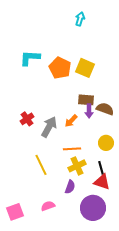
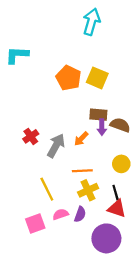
cyan arrow: (80, 19) -> (91, 22), size x1.6
cyan L-shape: (30, 58) -> (17, 55), moved
pink semicircle: (48, 206) -> (61, 214), moved
pink square: (15, 212) -> (35, 224), moved

